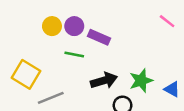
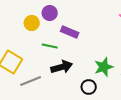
purple circle: (74, 26) -> (50, 13), moved
black arrow: (104, 81) -> (62, 67), moved

